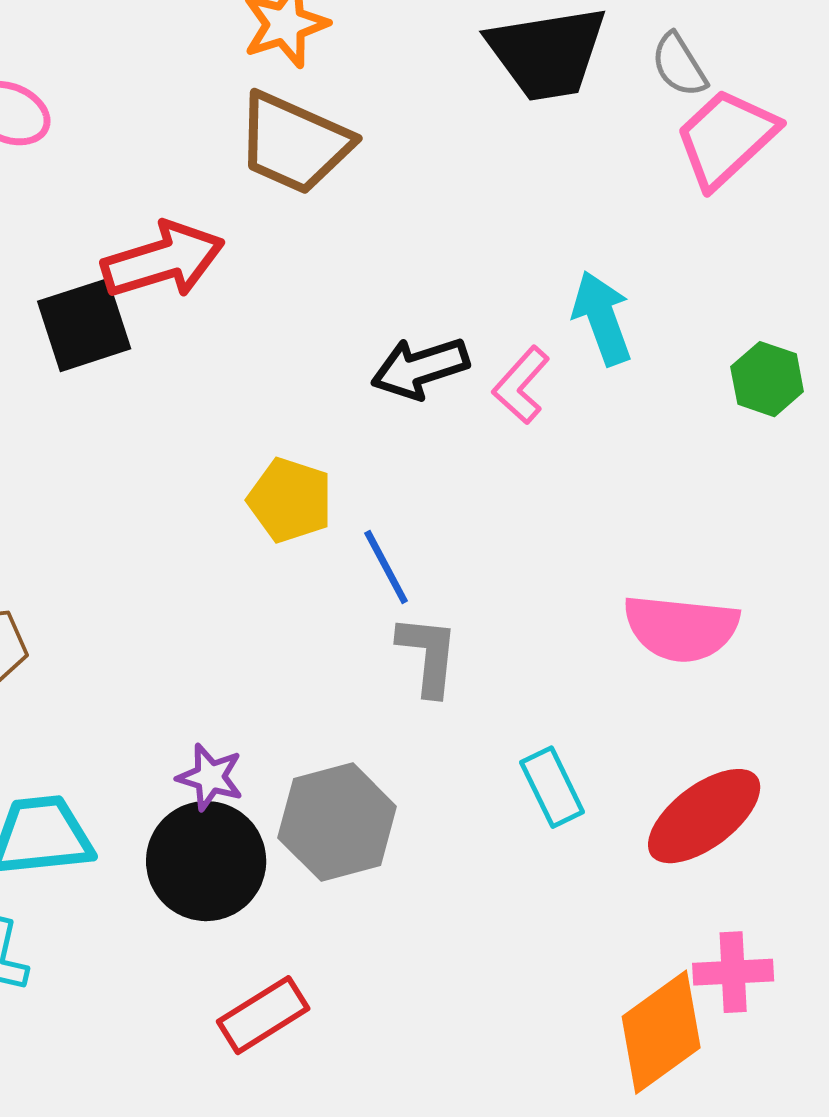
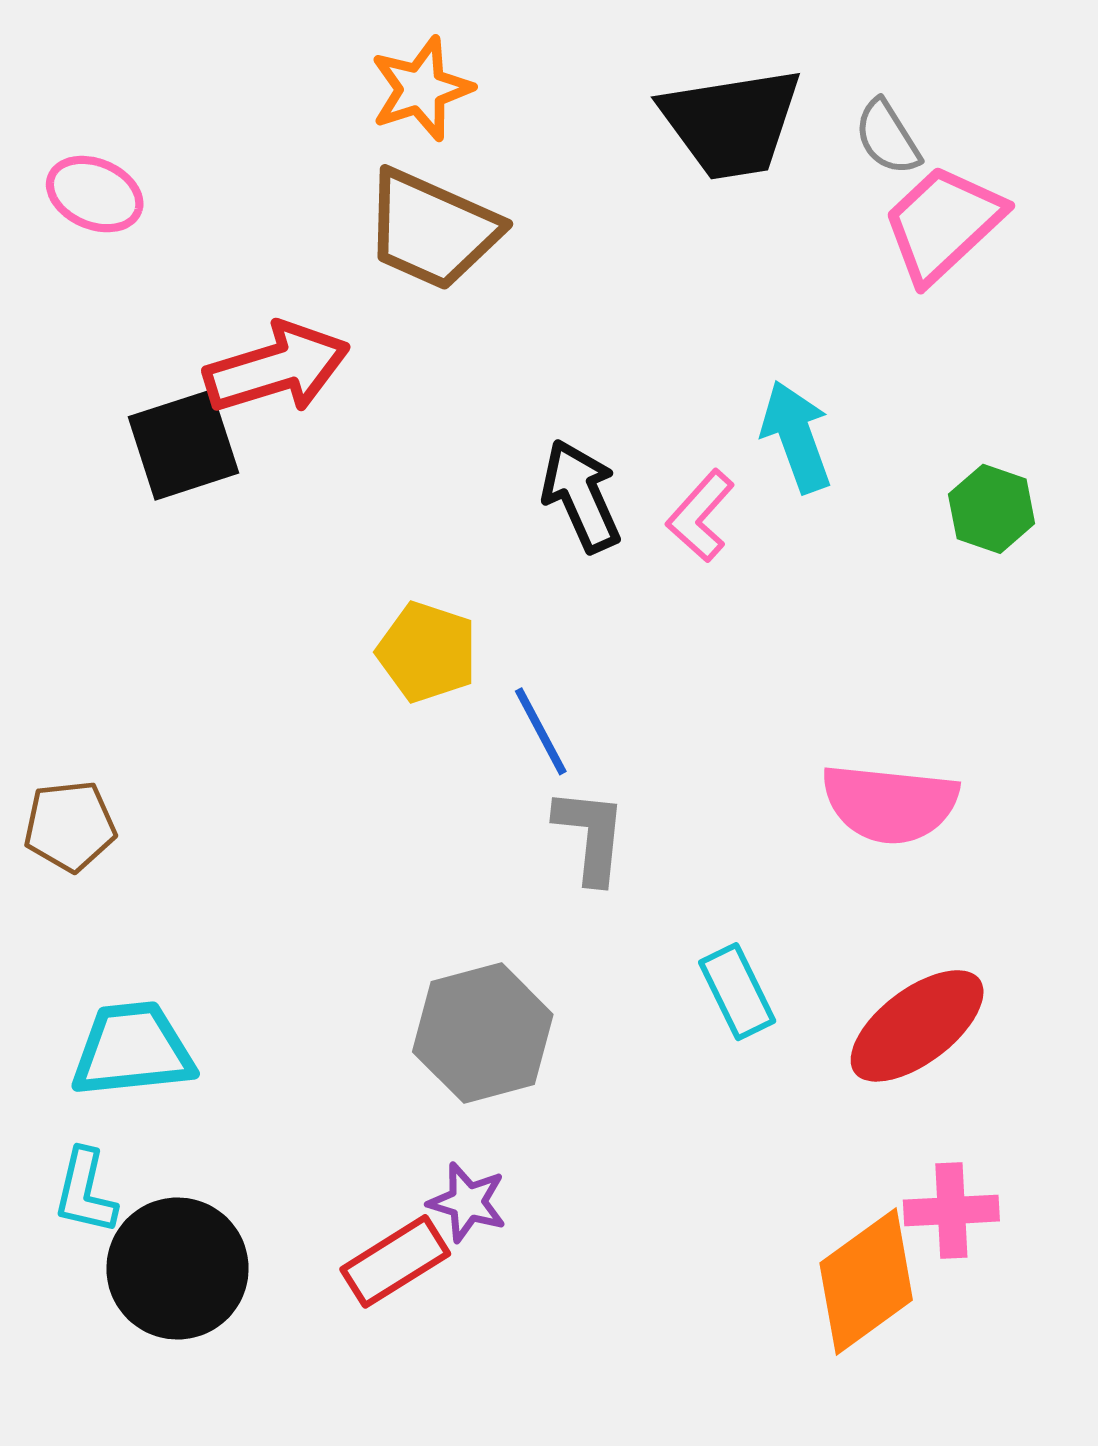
black arrow: (420, 368) -> (581, 496), turned 84
purple star: (210, 777) -> (467, 1202), moved
black circle: (206, 861) -> (177, 1269), moved

